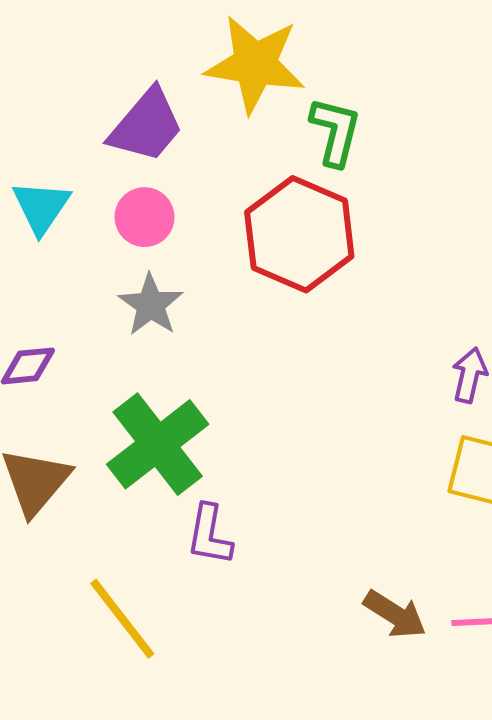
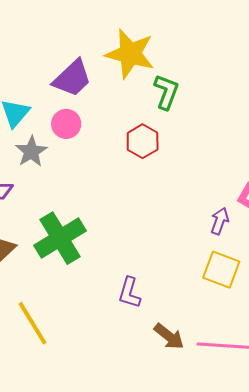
red hexagon: (299, 234) -> (143, 141), size x0.6
gray star: (151, 305) -> (31, 152), moved
purple L-shape: (209, 535) -> (129, 293), moved

